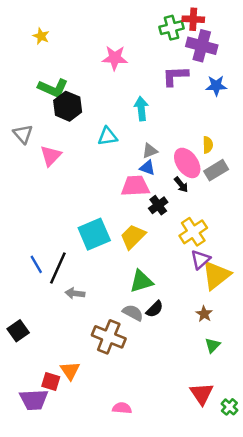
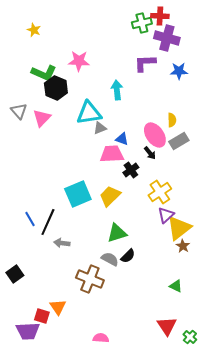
pink star: (115, 58) -> (79, 61), moved
cyan triangle: (107, 136) -> (89, 113), size x1.5
gray triangle: (150, 151) -> (100, 128), moved
pink triangle: (51, 156) -> (42, 118), moved
brown star: (204, 314) -> (183, 246), moved
green triangle: (213, 345) -> (176, 286), turned -48

